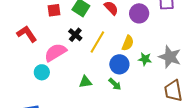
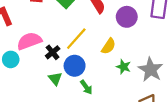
black cross: (75, 35) -> (53, 52), moved
blue circle: (119, 64) -> (75, 66), moved
green triangle: (85, 82) -> (55, 79), turned 48

